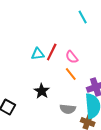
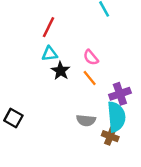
red line: (52, 52) -> (48, 27), moved
black star: (42, 91) -> (61, 71), moved

